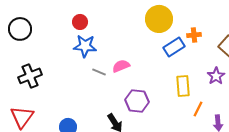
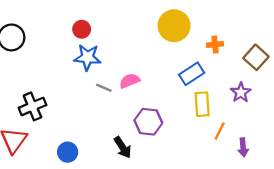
blue rectangle: (174, 47) -> (192, 74), moved
black cross: (30, 76) -> (32, 106), moved

